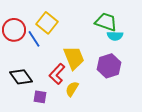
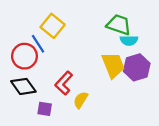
red circle: (14, 30) -> (24, 56), moved
yellow trapezoid: (74, 58) -> (113, 65), moved
purple hexagon: (109, 66) -> (137, 67), moved

